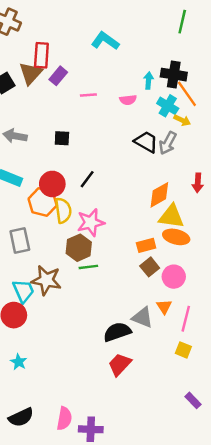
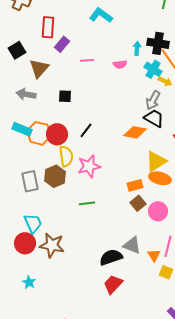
brown triangle: (31, 73) -> (39, 68), moved
black trapezoid: (146, 142) -> (154, 118), moved
orange diamond: (159, 195) -> (135, 132), moved, turned 40
orange hexagon: (43, 202) -> (39, 133), moved
yellow triangle: (171, 216) -> (156, 161), turned -40
brown hexagon: (79, 248) -> (55, 176), moved
brown star: (46, 280) -> (52, 245), moved
orange triangle: (164, 307) -> (154, 255), moved

